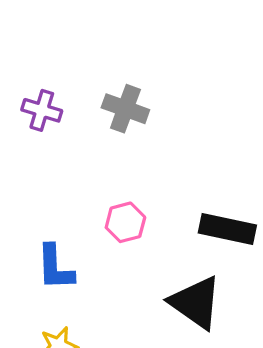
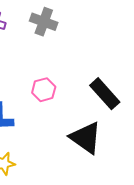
black rectangle: (227, 229) -> (105, 94), turned 36

